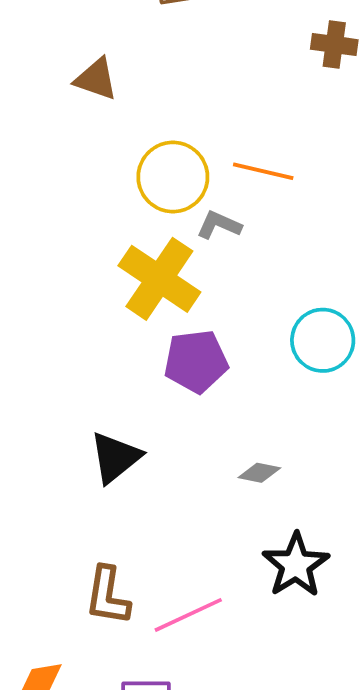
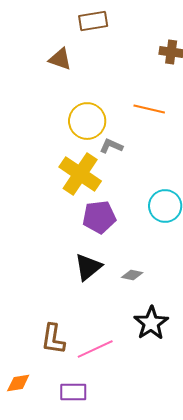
brown triangle: (96, 79) -> (60, 59), moved
orange line: (263, 171) -> (149, 109), moved
black triangle: (115, 457) -> (88, 267), moved

